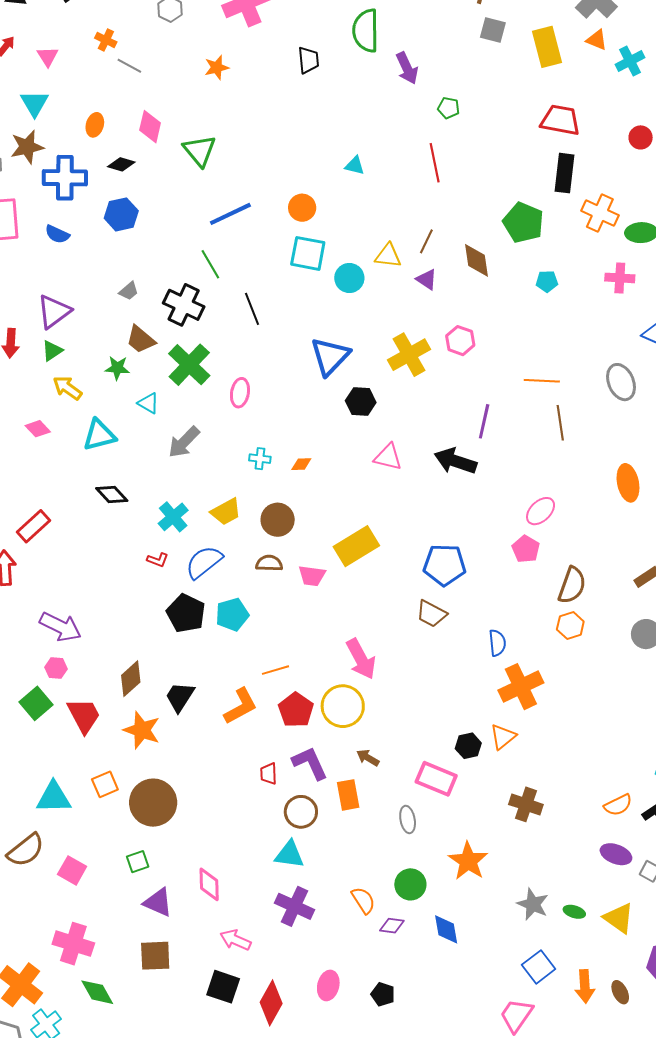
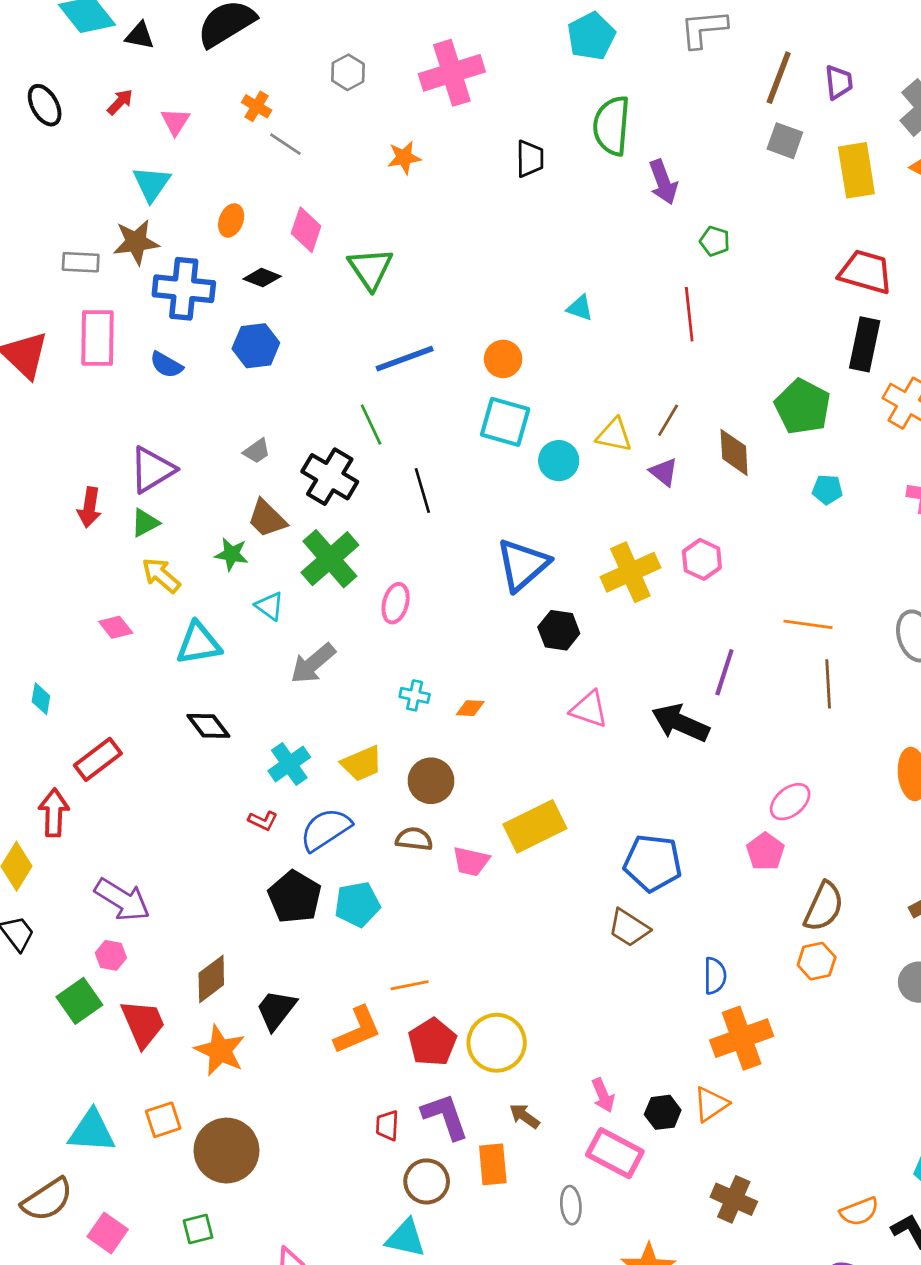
pink arrow: (361, 659) -> (603, 1095), moved, size x0.6

